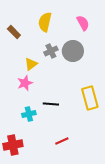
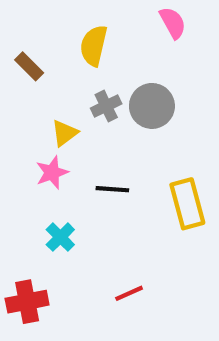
pink semicircle: (83, 23) -> (173, 23), moved
black line: (51, 104) -> (112, 189), moved
cyan cross: (29, 114) -> (60, 237), turned -32

